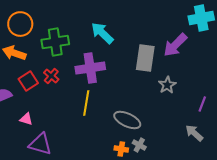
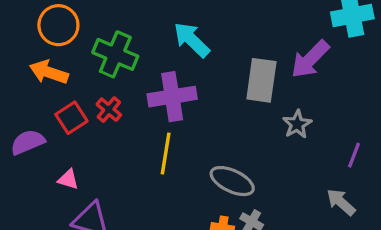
green cross: (55, 42) -> (115, 54), turned 32

